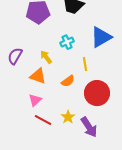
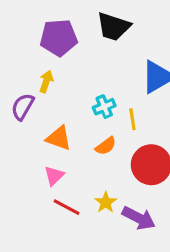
cyan cross: (67, 42) -> (104, 107), moved
yellow arrow: (46, 57) -> (46, 82), moved, turned 56
purple arrow: (89, 127) -> (139, 218), turned -30

